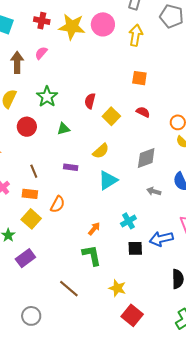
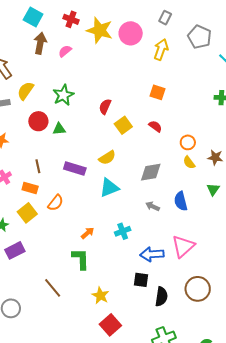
brown arrow: (17, 62) -> (40, 43), moved
green triangle: (63, 129) -> (59, 129), moved
purple rectangle: (71, 167) -> (75, 169), size x1.5
black square: (135, 248) -> (141, 280), moved

